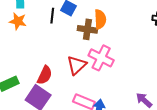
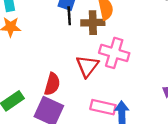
black line: (52, 16) -> (69, 16), moved

